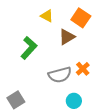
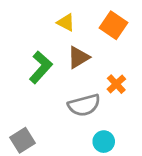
brown triangle: (67, 37) -> (78, 57), moved
orange cross: (83, 69) -> (116, 84), moved

